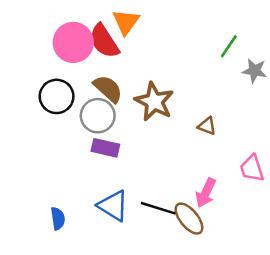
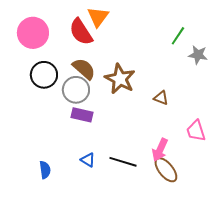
pink circle: (73, 42) -> (33, 33), moved
blue triangle: (113, 206) -> (88, 160), size x0.6
brown ellipse: (189, 219) -> (166, 170), moved

